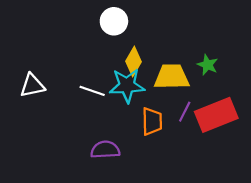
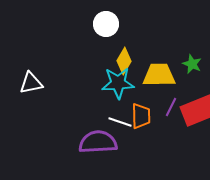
white line: (92, 91) -> (120, 122), moved
purple semicircle: (105, 150) -> (98, 142), size x1.4

